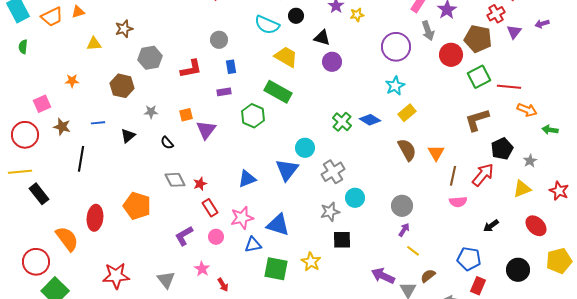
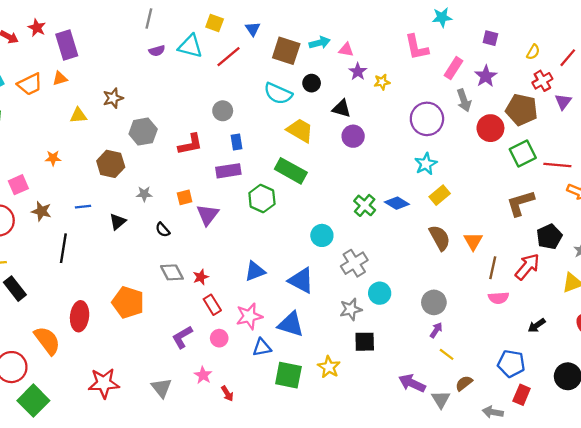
purple rectangle: (224, 92) -> (228, 171), size x1.5
blue triangle: (287, 170) -> (301, 280), moved, turned -40

